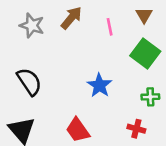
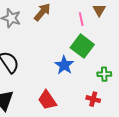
pink line: (110, 27) -> (81, 19), moved
green square: (145, 54) -> (82, 46), moved

